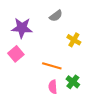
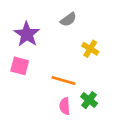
purple star: (22, 28) -> (27, 34), turned 30
pink square: (16, 54) -> (20, 66), turned -35

